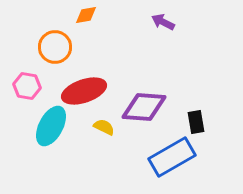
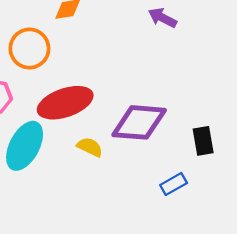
blue rectangle: (172, 157) -> (174, 184), size x0.5

